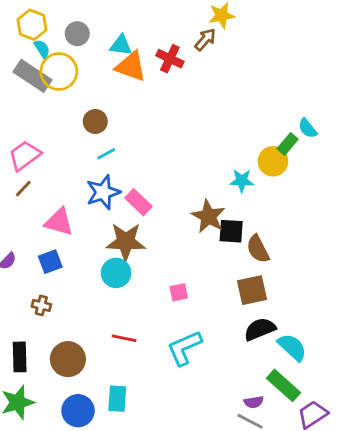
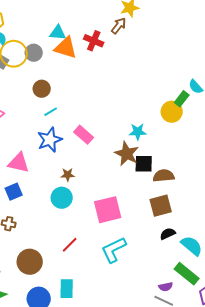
gray circle: (77, 34) -> (34, 53), moved
cyan star: (242, 181) -> (138, 132), moved
pink rectangle: (139, 202) -> (84, 135), moved
brown star: (126, 242) -> (68, 175), size x0.5
brown semicircle: (258, 249) -> (164, 176), turned 115
pink square: (179, 292) -> (108, 210), size x2.0
black semicircle: (260, 329) -> (168, 234), size x0.7
red line: (124, 338) -> (70, 245), turned -54

